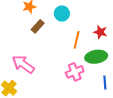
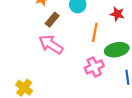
red star: (100, 32) -> (117, 14), moved
pink arrow: (23, 64) -> (51, 45), moved

